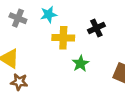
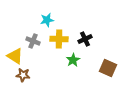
gray cross: (18, 18) -> (33, 41), moved
black cross: (96, 28) -> (85, 39), moved

